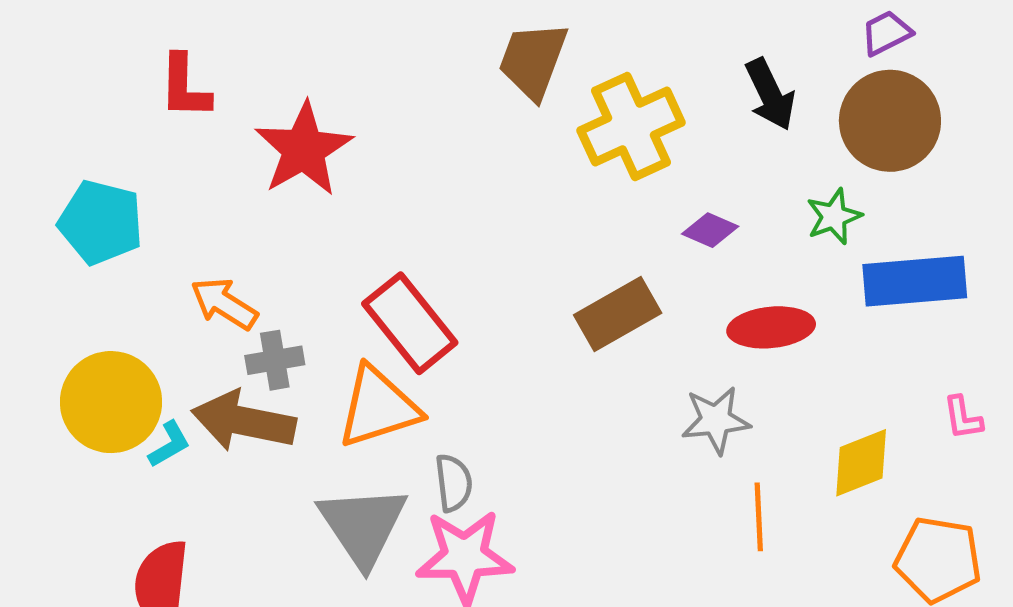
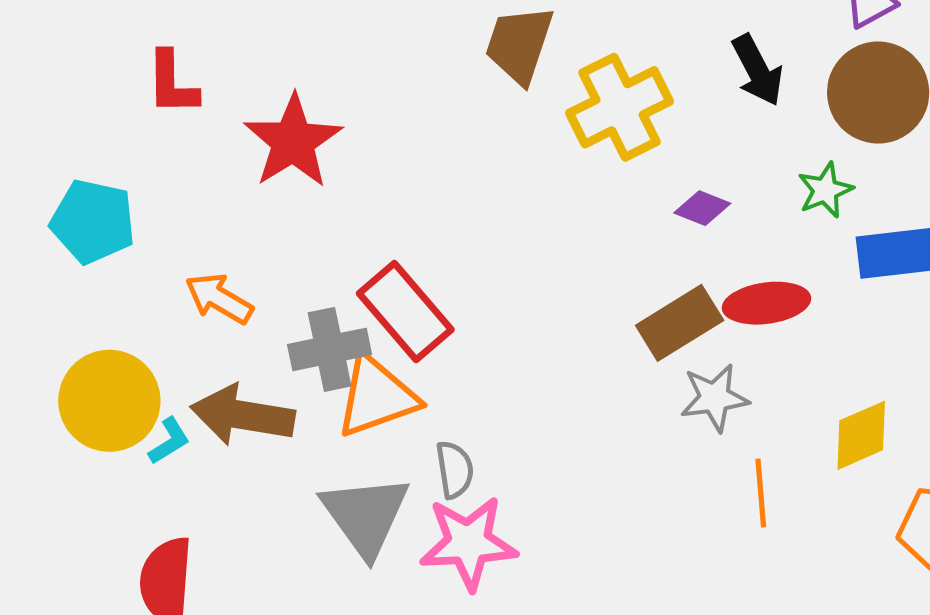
brown rectangle: (618, 314) -> (680, 323), moved
gray cross: (275, 360) -> (330, 349), moved, size x1.4

